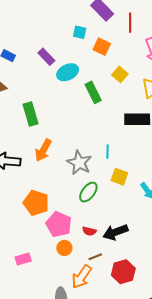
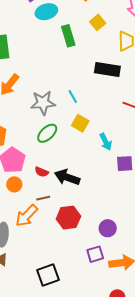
cyan line: (107, 152) -> (73, 96), turned -40
gray star: (79, 163) -> (43, 103), turned 30
black arrow: (115, 232) -> (67, 177), turned 30

